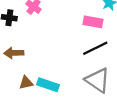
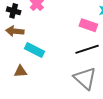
brown arrow: (14, 53) -> (15, 31), moved
cyan rectangle: (48, 85) -> (34, 50), moved

